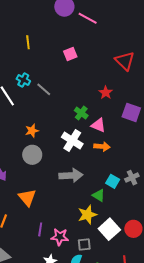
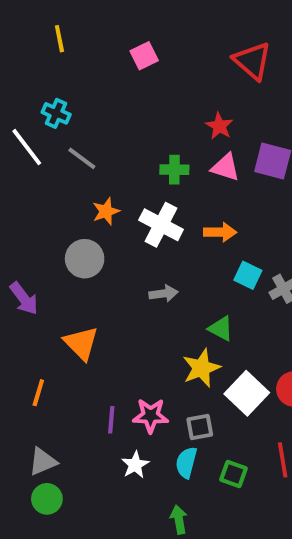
gray line: (44, 89) -> (82, 158), moved
green cross: (81, 113) -> (174, 170), turned -32
pink triangle: (98, 125) -> (226, 167), moved
orange star: (32, 131) -> (106, 211), moved
gray arrow: (71, 175) -> (163, 294), size x0.6
cyan square: (113, 181) -> (248, 275), moved
purple line: (40, 229) -> (111, 420), moved

